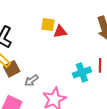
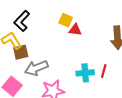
gray arrow: (32, 80) -> (36, 68), size x1.6

